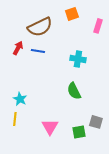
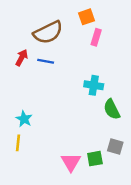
pink rectangle: (98, 26) -> (96, 37), moved
cyan cross: (78, 59) -> (94, 85), moved
green semicircle: (74, 91) -> (112, 109), moved
pink triangle: (50, 127) -> (71, 162), moved

